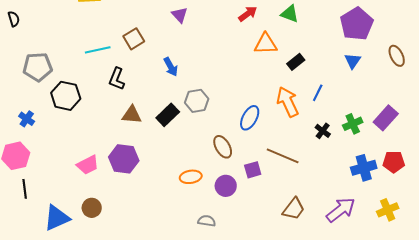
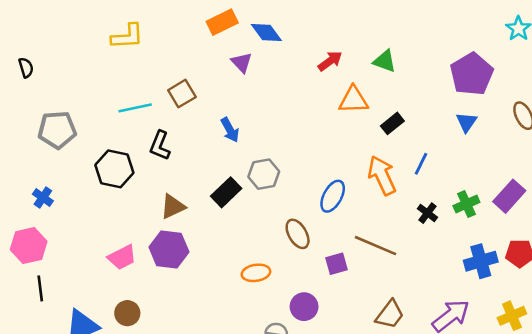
black hexagon: (66, 96) -> (114, 169), moved
brown triangle: (132, 115) -> (173, 207), moved, turned -30
purple circle: (226, 186) -> (304, 307), moved

